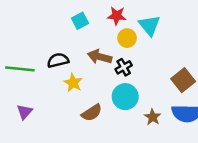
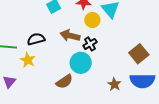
yellow star: (73, 83) -> (28, 60), moved
cyan circle: (125, 97) -> (81, 63), moved

